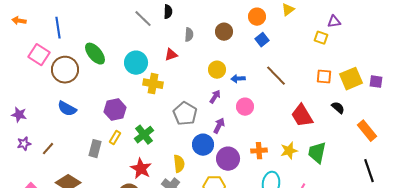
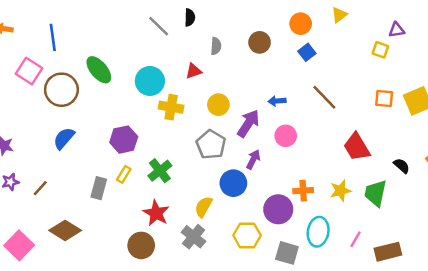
yellow circle: (217, 70) -> (218, 105), moved
purple arrow: (215, 97) -> (248, 123), size x1.6
black semicircle: (338, 108) -> (402, 166), moved
blue semicircle: (67, 109) -> (64, 138), turned 102
purple circle: (228, 159) -> (278, 209), moved
yellow semicircle: (179, 164) -> (203, 207), turned -144

